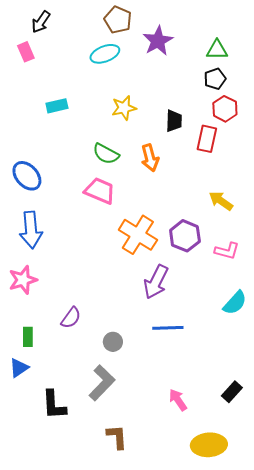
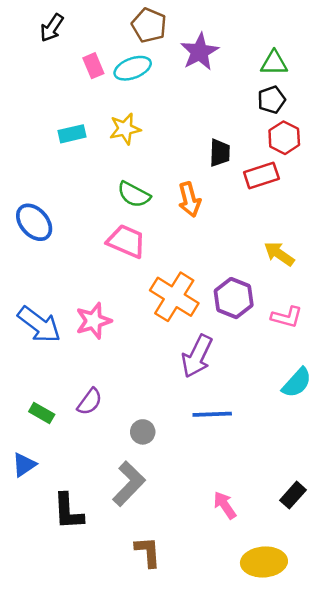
pink rectangle: (26, 52) -> (93, 66), moved
yellow star: (124, 108) -> (125, 129), moved
red rectangle: (207, 139) -> (261, 176), turned 60
blue arrow: (31, 230) -> (39, 325), moved, turned -48
pink star: (23, 280) -> (93, 321), moved
green rectangle: (28, 337) -> (42, 413), moved, turned -60

